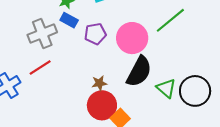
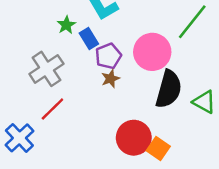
blue rectangle: (69, 20) -> (89, 38), moved, turned 42
brown star: (99, 83) -> (110, 79), moved

